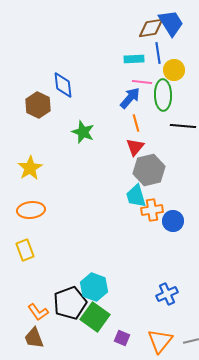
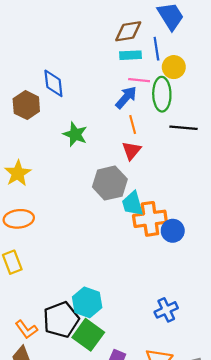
brown diamond: (151, 28) -> (128, 31), moved
gray hexagon: (149, 170) -> (110, 183), moved
orange cross: (152, 210) -> (150, 219), size x1.4

